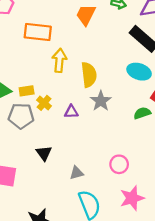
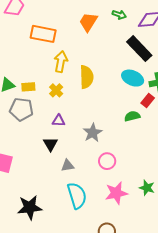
gray star: (101, 101) -> (93, 133), moved
yellow cross: (44, 103) -> (56, 90), moved
purple triangle: (71, 112) -> (59, 121), moved
black triangle: (44, 153) -> (50, 144), moved

